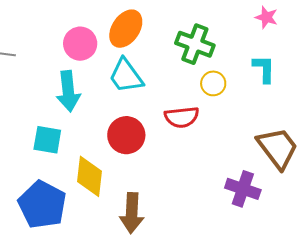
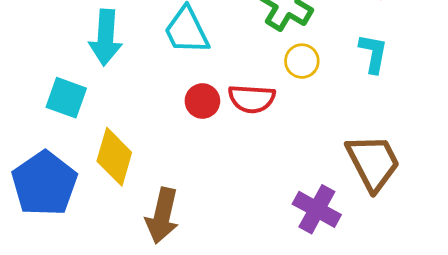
red circle: (126, 135) -> (202, 101), moved, size x0.7

